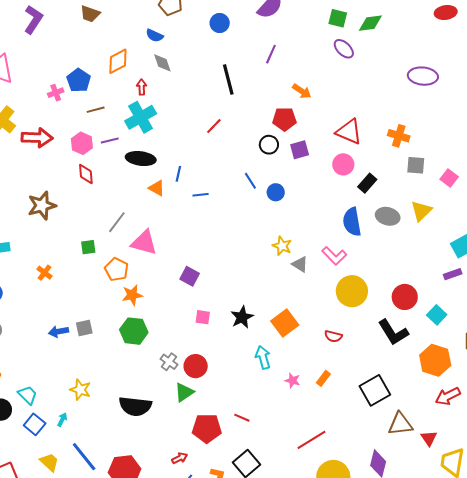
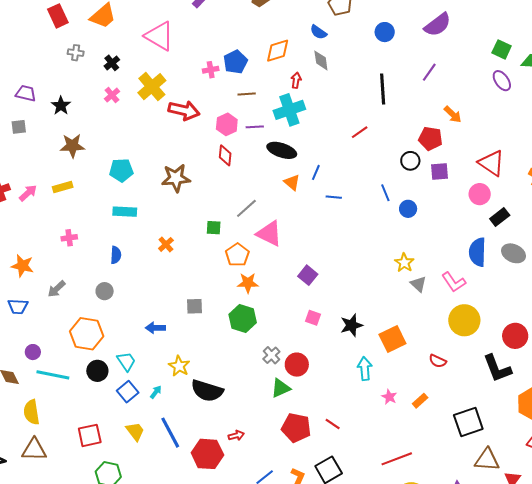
blue arrow: (58, 332) -> (155, 328), moved
black semicircle: (135, 406) -> (207, 391), moved
red arrow: (180, 458) -> (236, 435), moved

